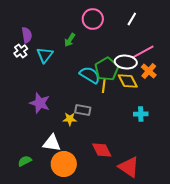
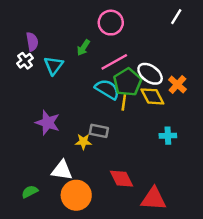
white line: (132, 19) -> (176, 17), moved
pink line: (143, 52) -> (114, 62), moved
white ellipse: (126, 62) -> (150, 74), turned 30
red triangle: (129, 167) -> (154, 199), turned -30

